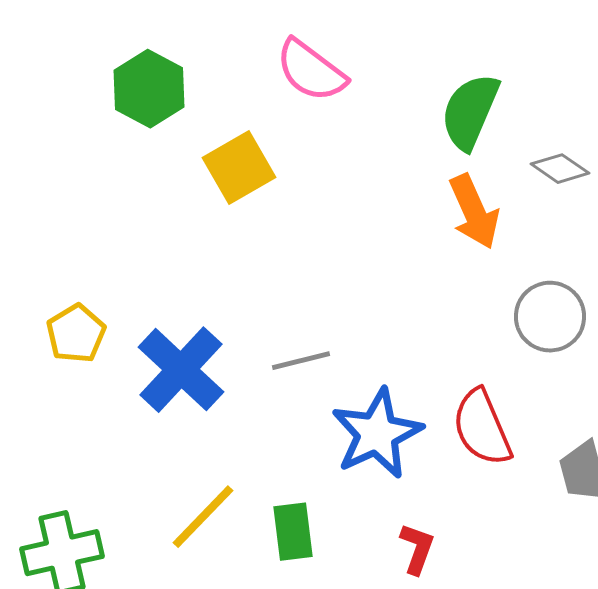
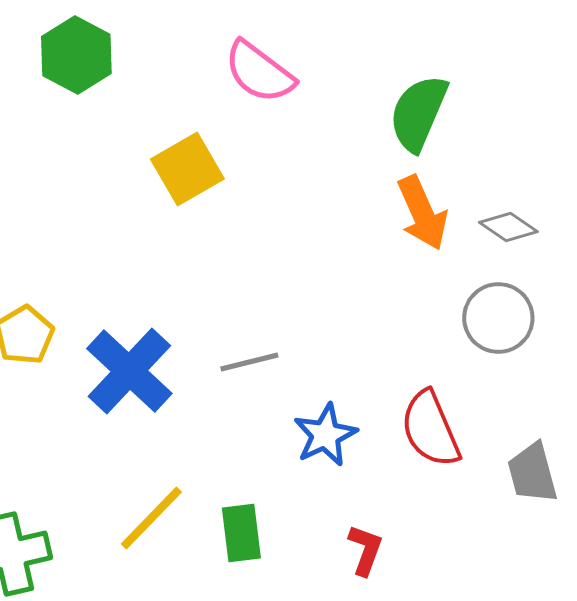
green hexagon: (149, 89) -> (76, 55), moved
gray diamond: (560, 169) -> (508, 227), moved
blue star: (377, 434) -> (325, 435), size x0.7

